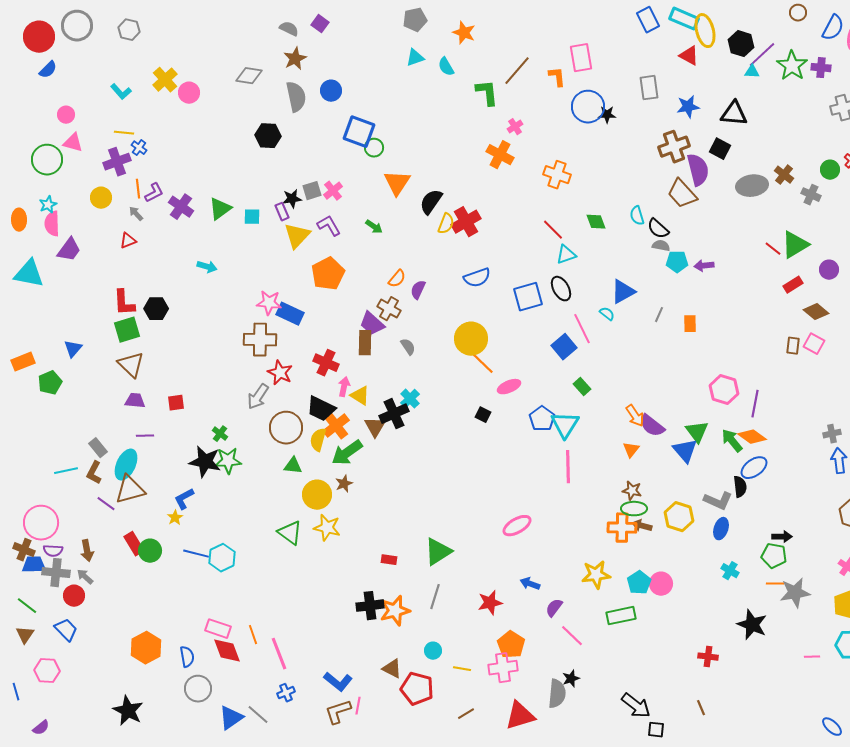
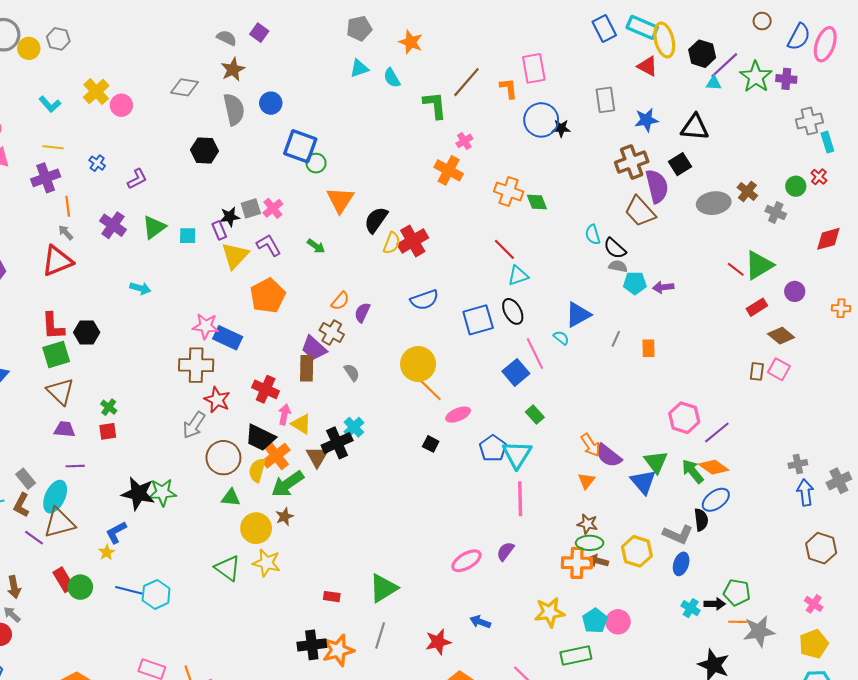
blue cross: (139, 148) -> (97, 163), moved
black square: (720, 149) -> (680, 164), turned 30
purple L-shape: (154, 193) -> (137, 179), moved
yellow circle: (101, 198) -> (29, 48), moved
green diamond: (596, 222) -> (537, 202), moved
red triangle: (128, 241) -> (57, 261), size x1.8
purple line: (755, 404) -> (717, 432), turned 40
green cross: (220, 434) -> (109, 407), moved
black arrow: (782, 537) -> (715, 604), moved
purple semicircle: (554, 608) -> (505, 551), moved

